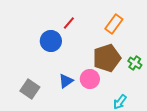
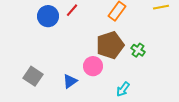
blue circle: (51, 41) -> (48, 16), moved
blue triangle: (66, 81) -> (70, 81), moved

